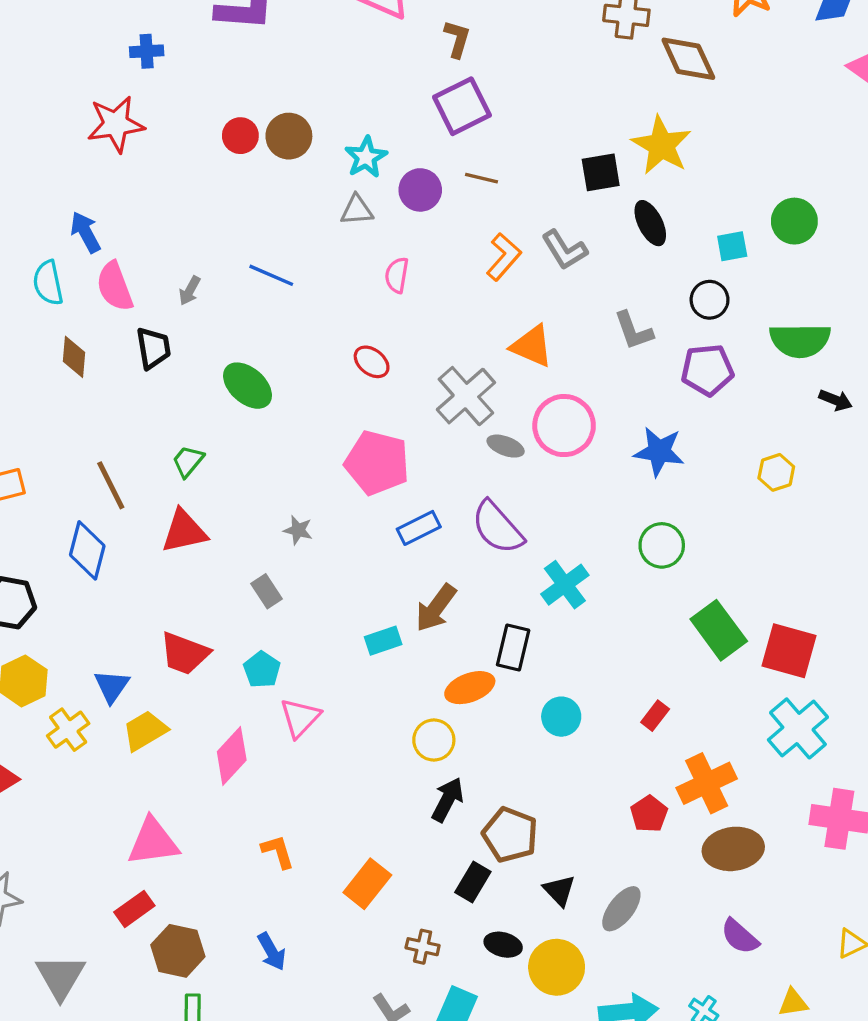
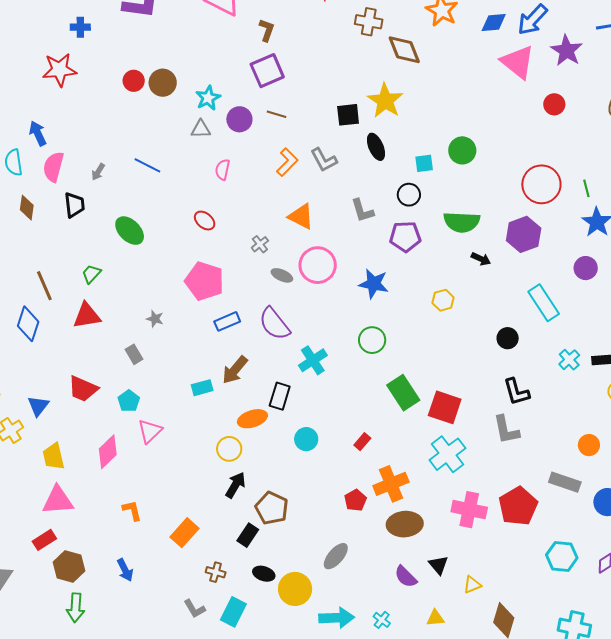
pink semicircle: (115, 286) -> (53, 167), turned 32
gray cross: (466, 396) -> (260, 244), size x0.5
yellow trapezoid: (145, 731) -> (54, 456), moved, turned -76
black triangle: (559, 890) -> (439, 565), moved

